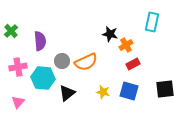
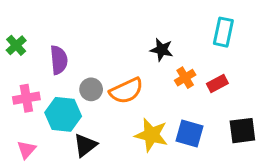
orange cross: (126, 45) -> (185, 78), moved
red rectangle: (133, 64) -> (217, 84), moved
yellow star: (103, 92) -> (151, 135), size x1.6
black triangle: (67, 93) -> (85, 145), moved

